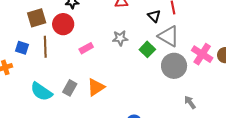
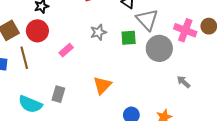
gray triangle: (169, 36) -> (147, 20), turned 30
green square: (147, 49) -> (129, 38), turned -35
orange triangle: (96, 87) -> (102, 85), moved

